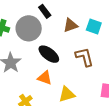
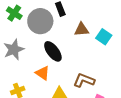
brown L-shape: (84, 57) -> (84, 80), moved, turned -70

